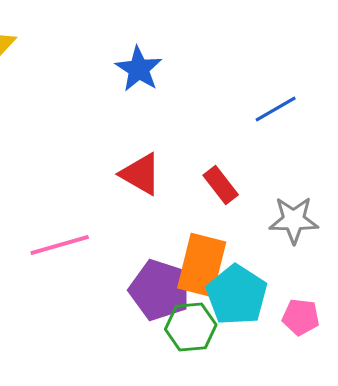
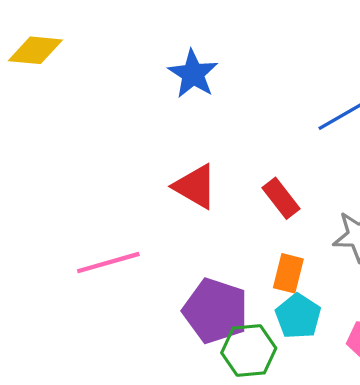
orange rectangle: (202, 265) -> (288, 273), moved, size x0.6
cyan pentagon: (237, 295) -> (298, 316), size x0.7

